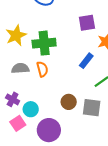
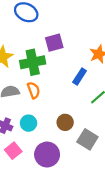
purple square: (87, 23) -> (54, 43), moved
gray square: (92, 108) -> (87, 139), moved, turned 30
cyan circle: (31, 109) -> (29, 123), moved

